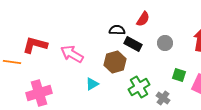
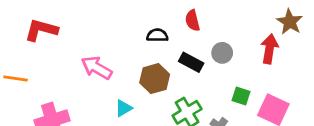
red semicircle: (143, 19) -> (192, 20), turned 133
black rectangle: (133, 44) -> (191, 62), moved
red L-shape: (35, 45) -> (41, 30), moved

